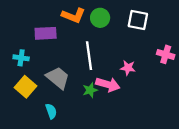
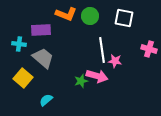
white line: (89, 56) -> (102, 50), moved
cyan cross: (21, 58) -> (19, 44), moved
gray trapezoid: (58, 78) -> (43, 58), moved
cyan semicircle: (51, 111) -> (46, 100), turned -112

